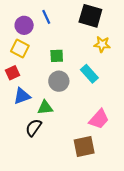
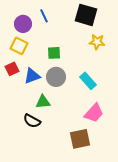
cyan rectangle: (89, 74) -> (88, 81), moved
blue triangle: (22, 96) -> (32, 76), moved
black semicircle: (34, 128) -> (32, 121), turned -96

